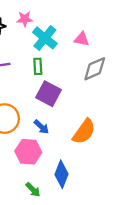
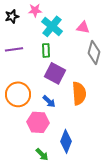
gray diamond: (95, 69) -> (94, 52), turned -50
orange semicircle: (84, 132) -> (79, 93), moved, turned -40

